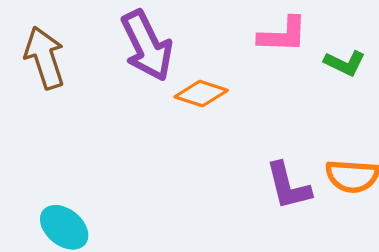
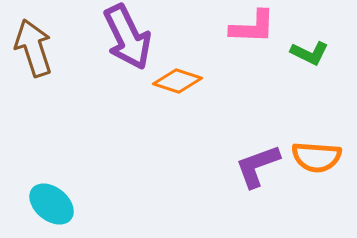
purple L-shape: (288, 186) -> (258, 166), turned 84

